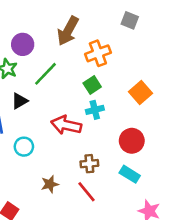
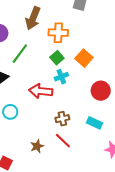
orange cross: (98, 53) -> (58, 33), turned 30
orange square: (141, 93) -> (84, 58), moved
red circle: (132, 141) -> (101, 91), moved
brown star: (50, 184) -> (37, 146), moved

